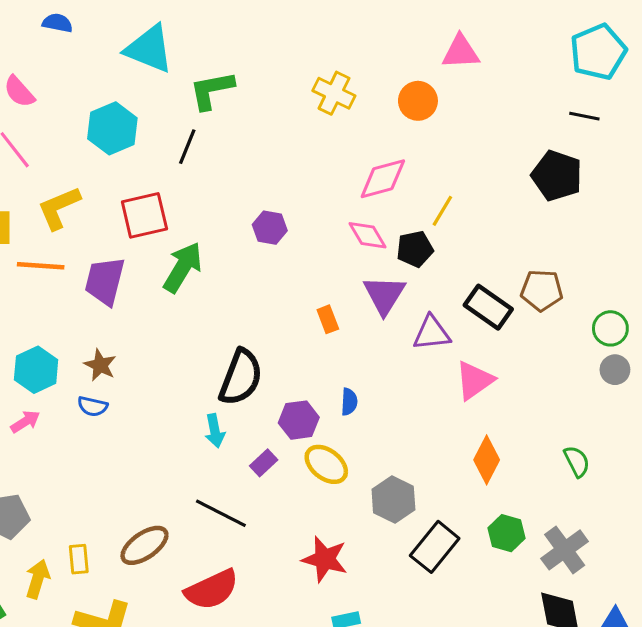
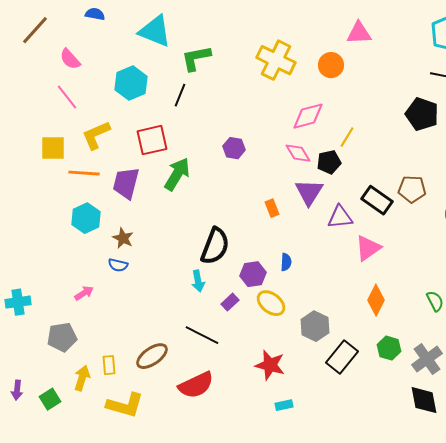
yellow cross: (334, 93) -> (276, 60), size x1.4
cyan hexagon: (36, 370) -> (86, 218), moved
pink arrow: (25, 422) -> (84, 293), moved

